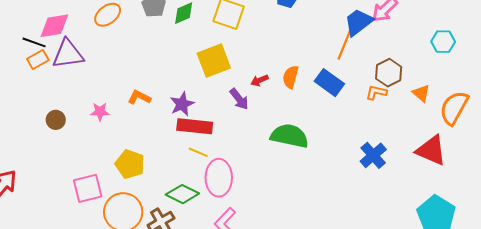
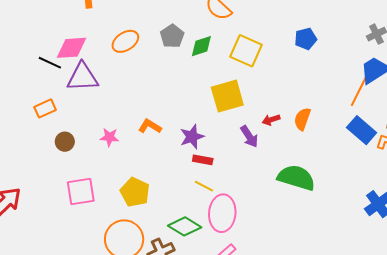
orange rectangle: (38, 60) -> (45, 108), moved
blue rectangle: (329, 83) -> (362, 130), moved
red rectangle: (195, 126) -> (203, 160), size x0.6
pink square: (88, 188) -> (81, 192), moved

